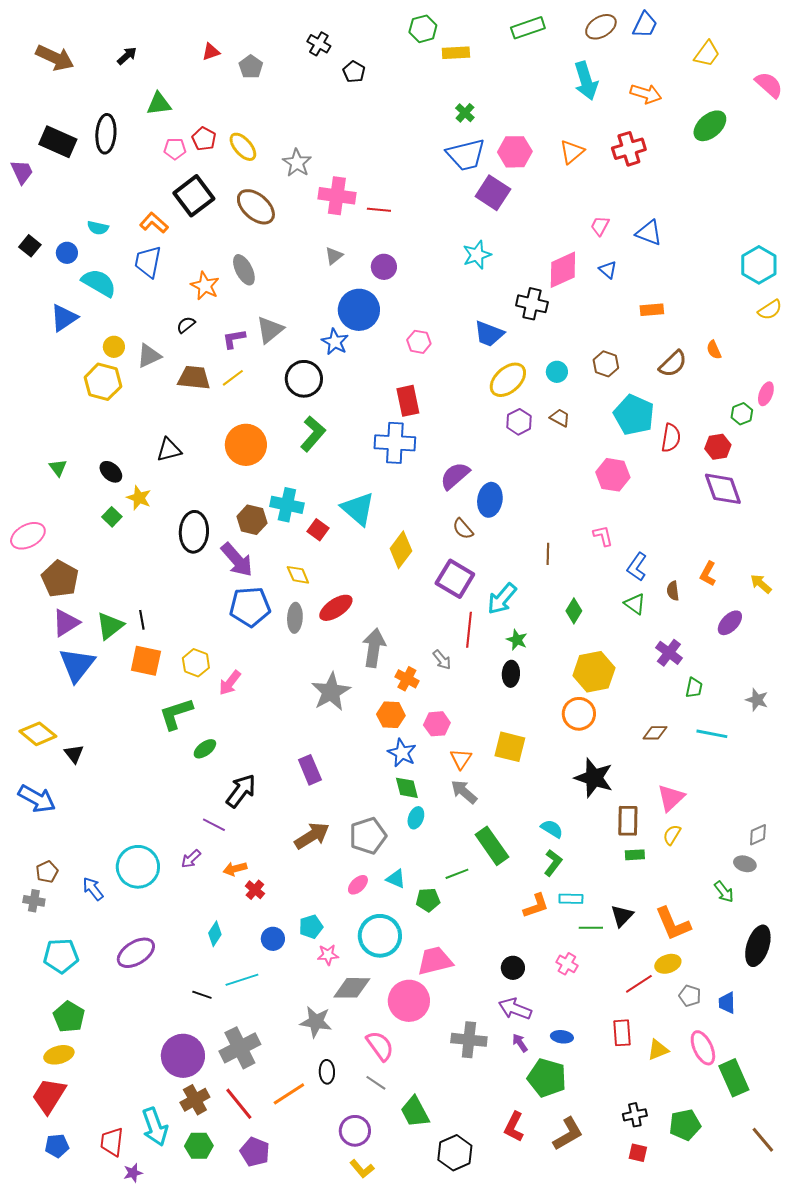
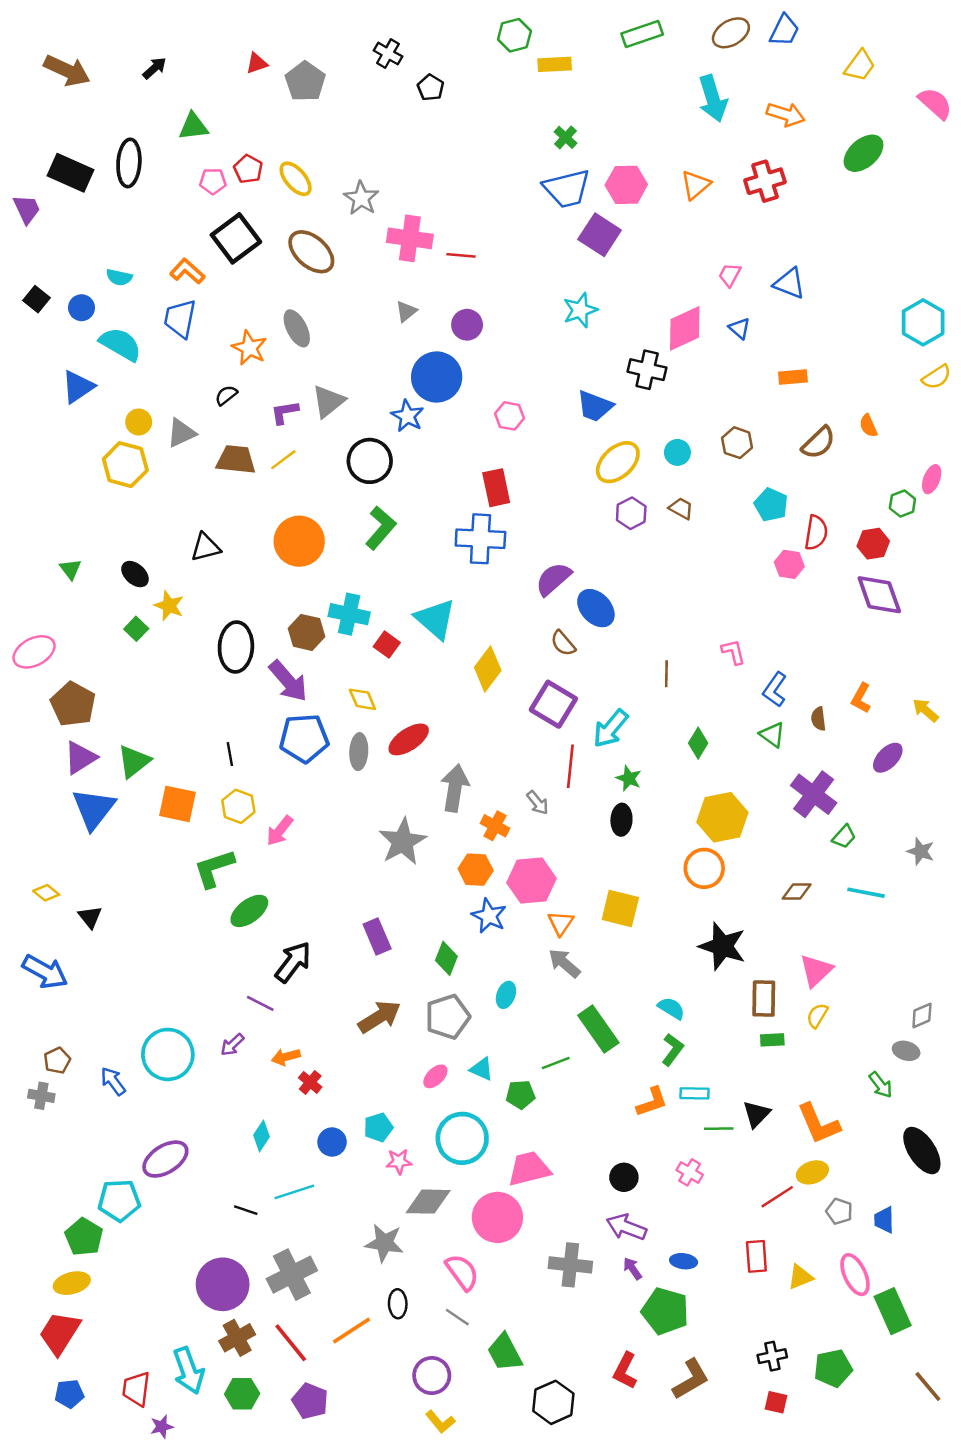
gray pentagon: (251, 67) -> (305, 81), size x1.4
cyan pentagon: (634, 415) -> (771, 505), size x0.7
pink hexagon: (613, 475) -> (789, 564), moved, size x0.7
blue ellipse: (490, 500) -> (596, 608), turned -52
black line: (142, 620) -> (230, 754), moved
purple cross: (669, 653) -> (814, 794), size x1.4
green trapezoid: (694, 688) -> (844, 837), turned 30
pink hexagon: (437, 724) -> (531, 881), size x1.5
yellow diamond: (38, 734) -> (46, 893), size x0.6
green ellipse: (205, 749) -> (249, 911), size x1.4
green diamond: (407, 788) -> (446, 958), moved, turned 36
black ellipse: (758, 946) -> (922, 1151), turned -51
cyan pentagon: (61, 956) -> (119, 1200), moved

